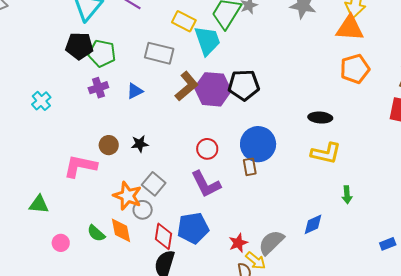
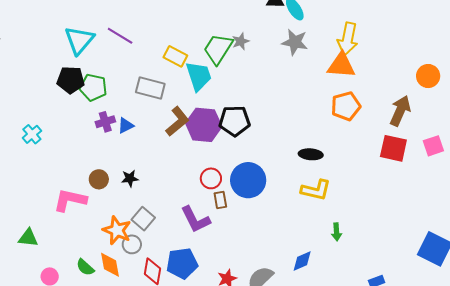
purple cross: (98, 88) -> (105, 122), moved
red circle: (207, 149) -> (211, 178), moved
brown rectangle: (250, 167) -> (220, 200), moved

